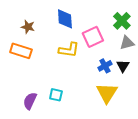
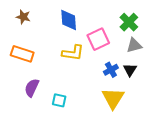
brown star: (28, 27) -> (23, 17), moved
purple semicircle: (30, 101) -> (32, 88), moved

